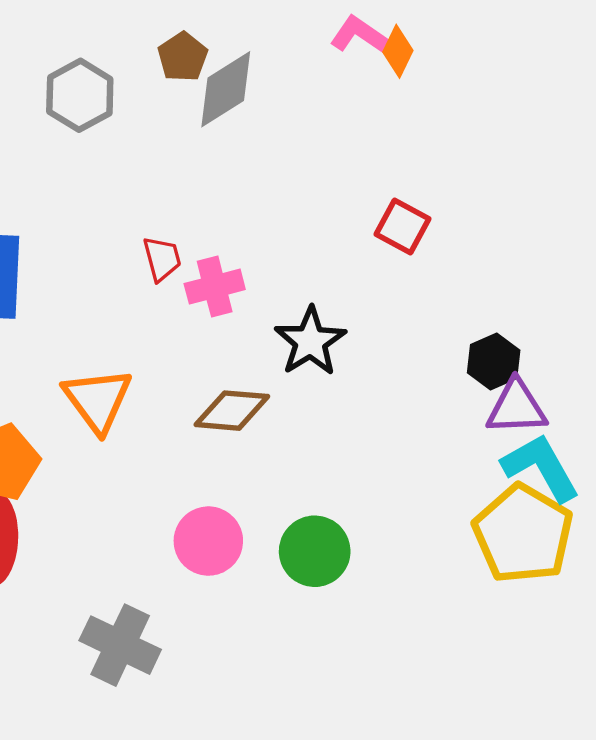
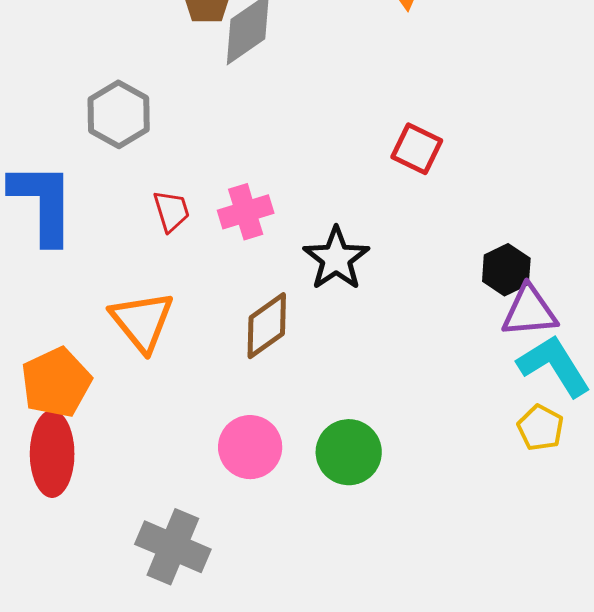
gray hexagon: (80, 95) -> (119, 114), moved
red trapezoid: (162, 259) -> (171, 211), moved
brown diamond: (232, 411) -> (267, 326), turned -38
yellow pentagon: (523, 534) -> (540, 428), size x0.5

